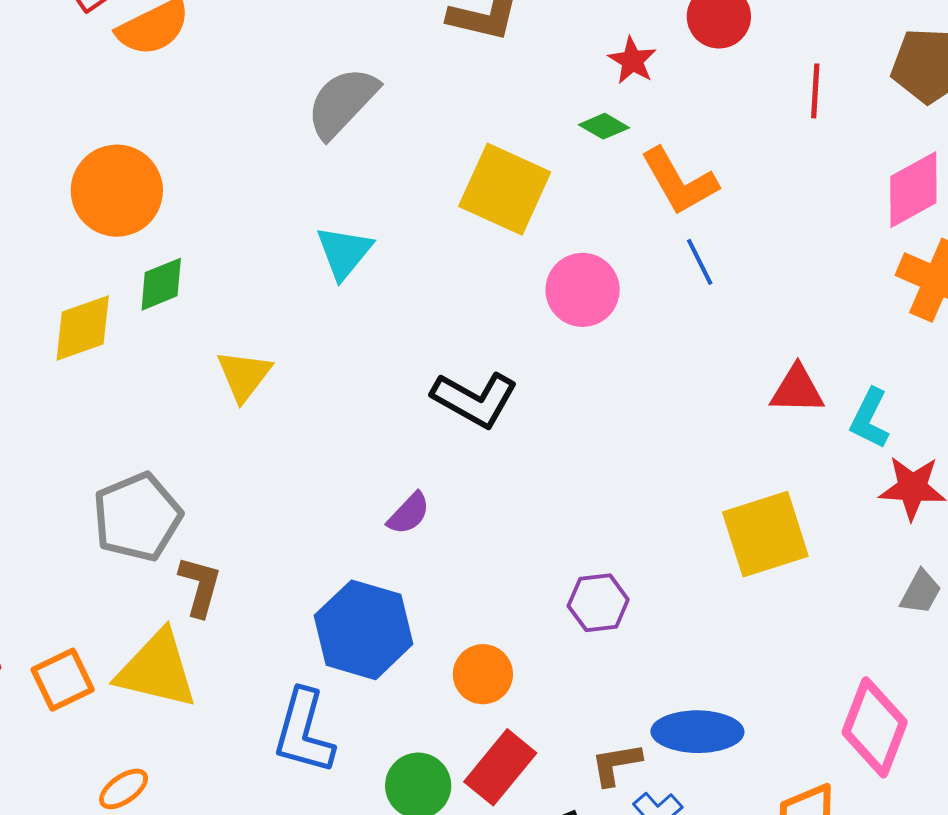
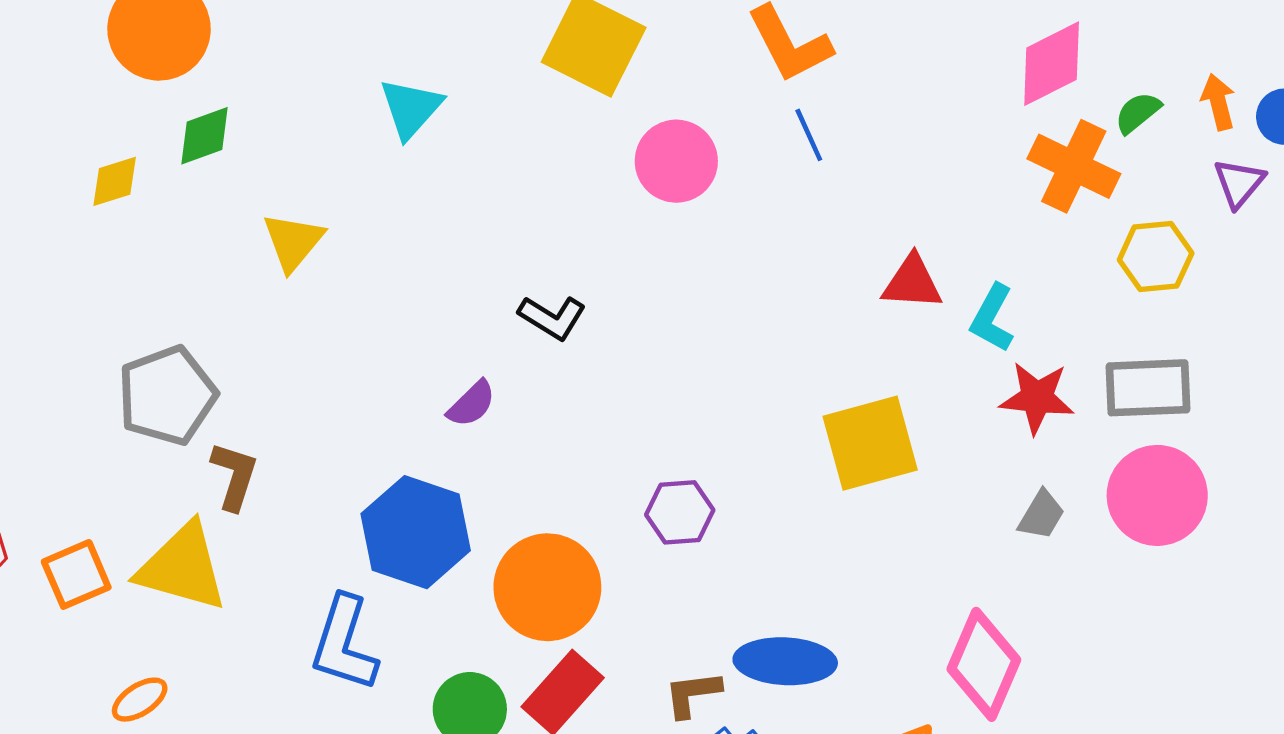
yellow diamond: (83, 328) -> (115, 181), size x0.7
black L-shape: (475, 399) -> (552, 317), moved, size x0.7
orange circle: (483, 674) -> (547, 587), size x1.6

